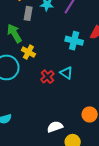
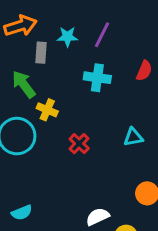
cyan cross: (74, 41) -> (97, 78), moved
cyan triangle: (66, 73) -> (133, 137), moved, turned -40

